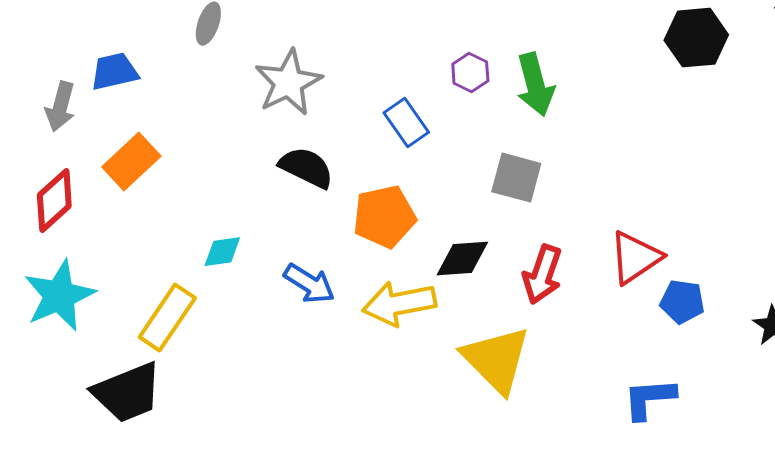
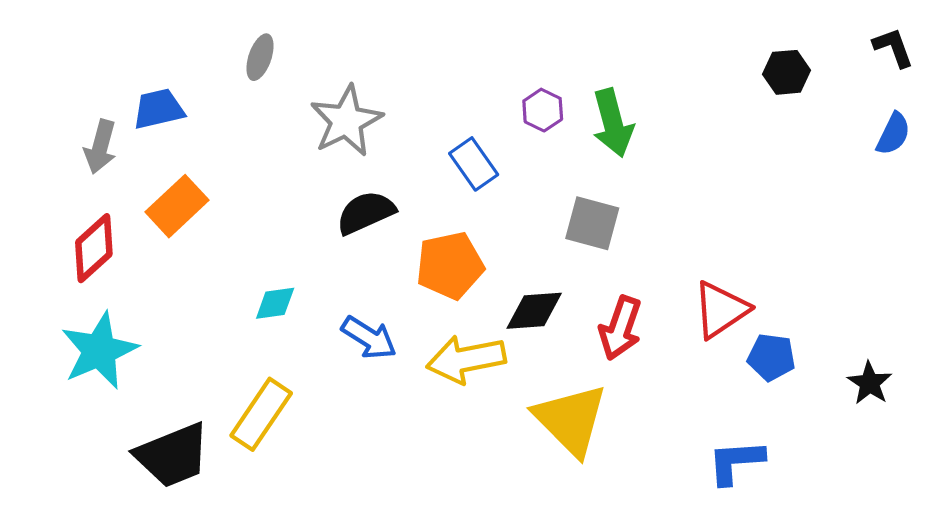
black hexagon: (696, 38) -> (787, 72), size x0.7
black semicircle: (306, 168) -> (366, 213), turned -50
yellow rectangle: (167, 318) -> (261, 414), moved

